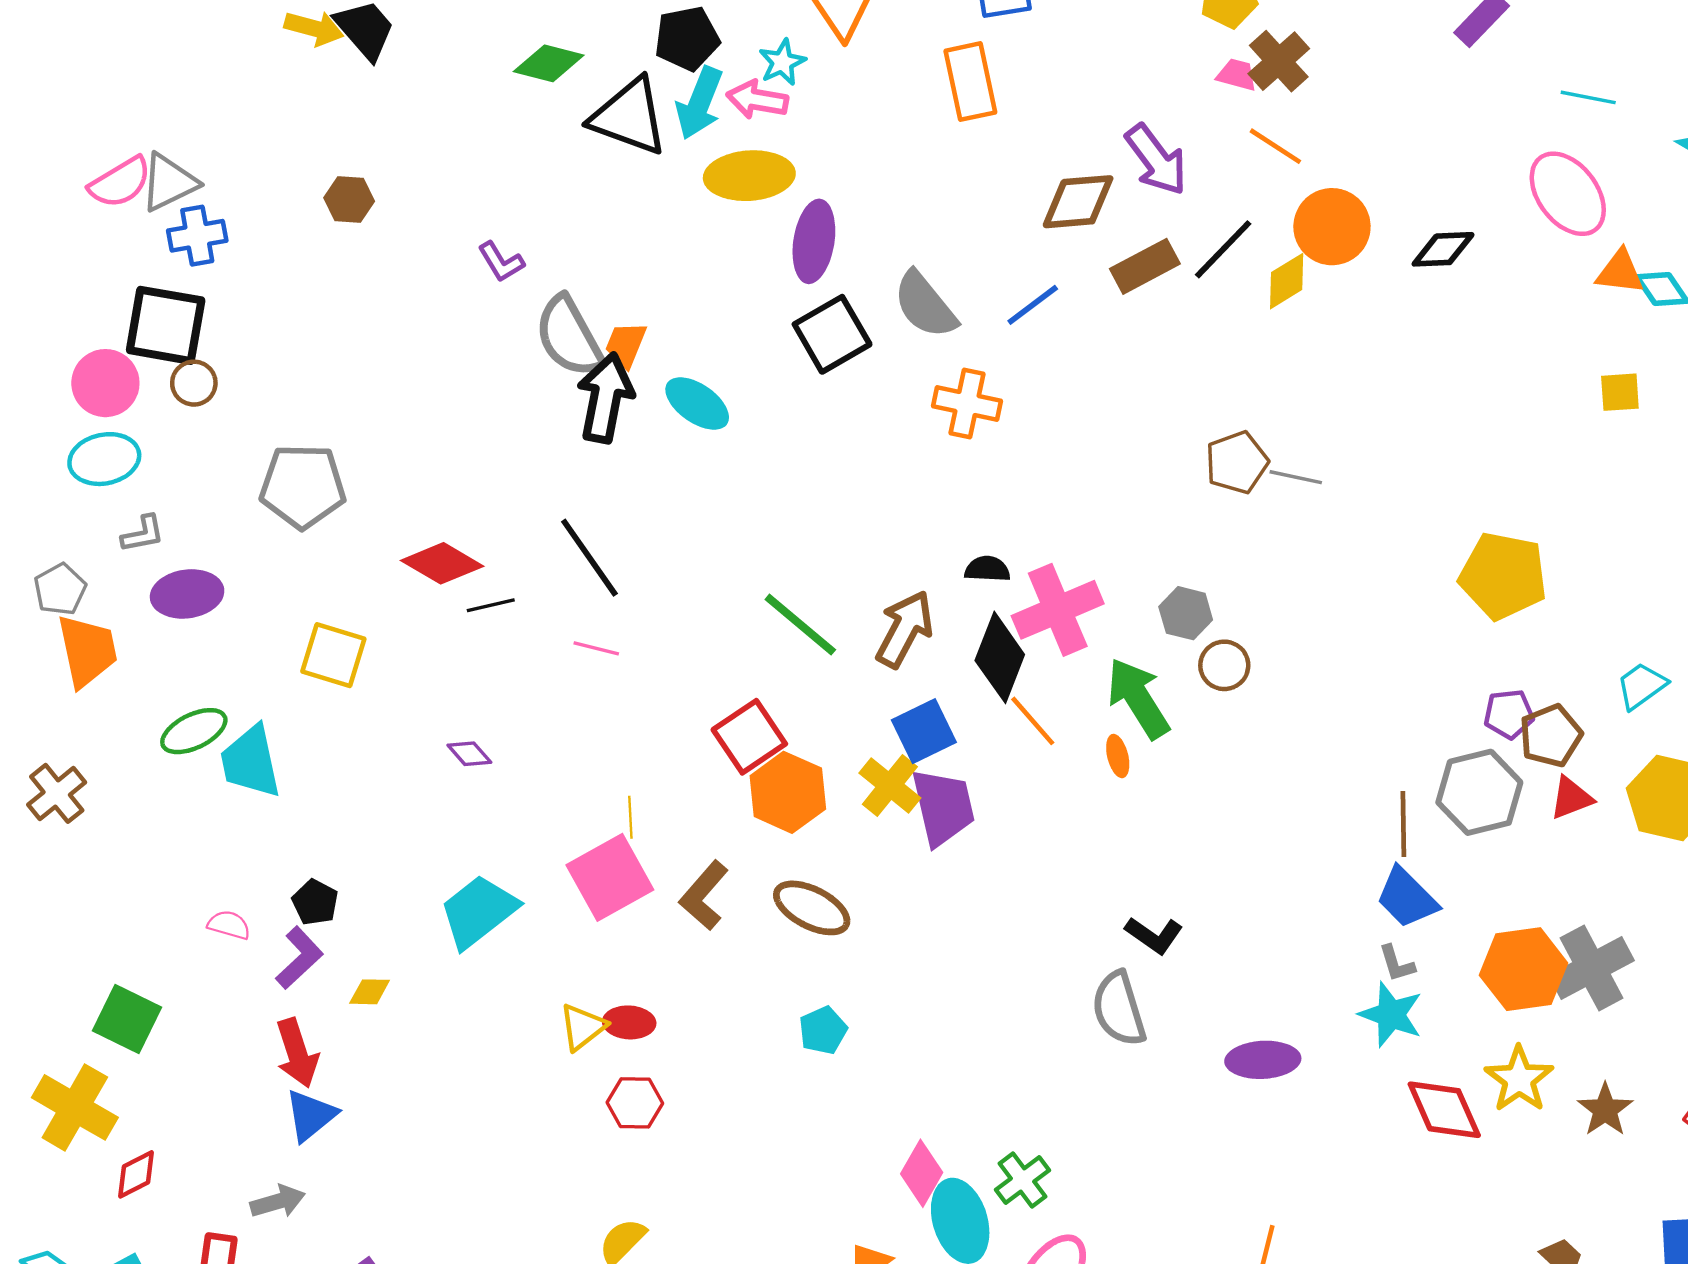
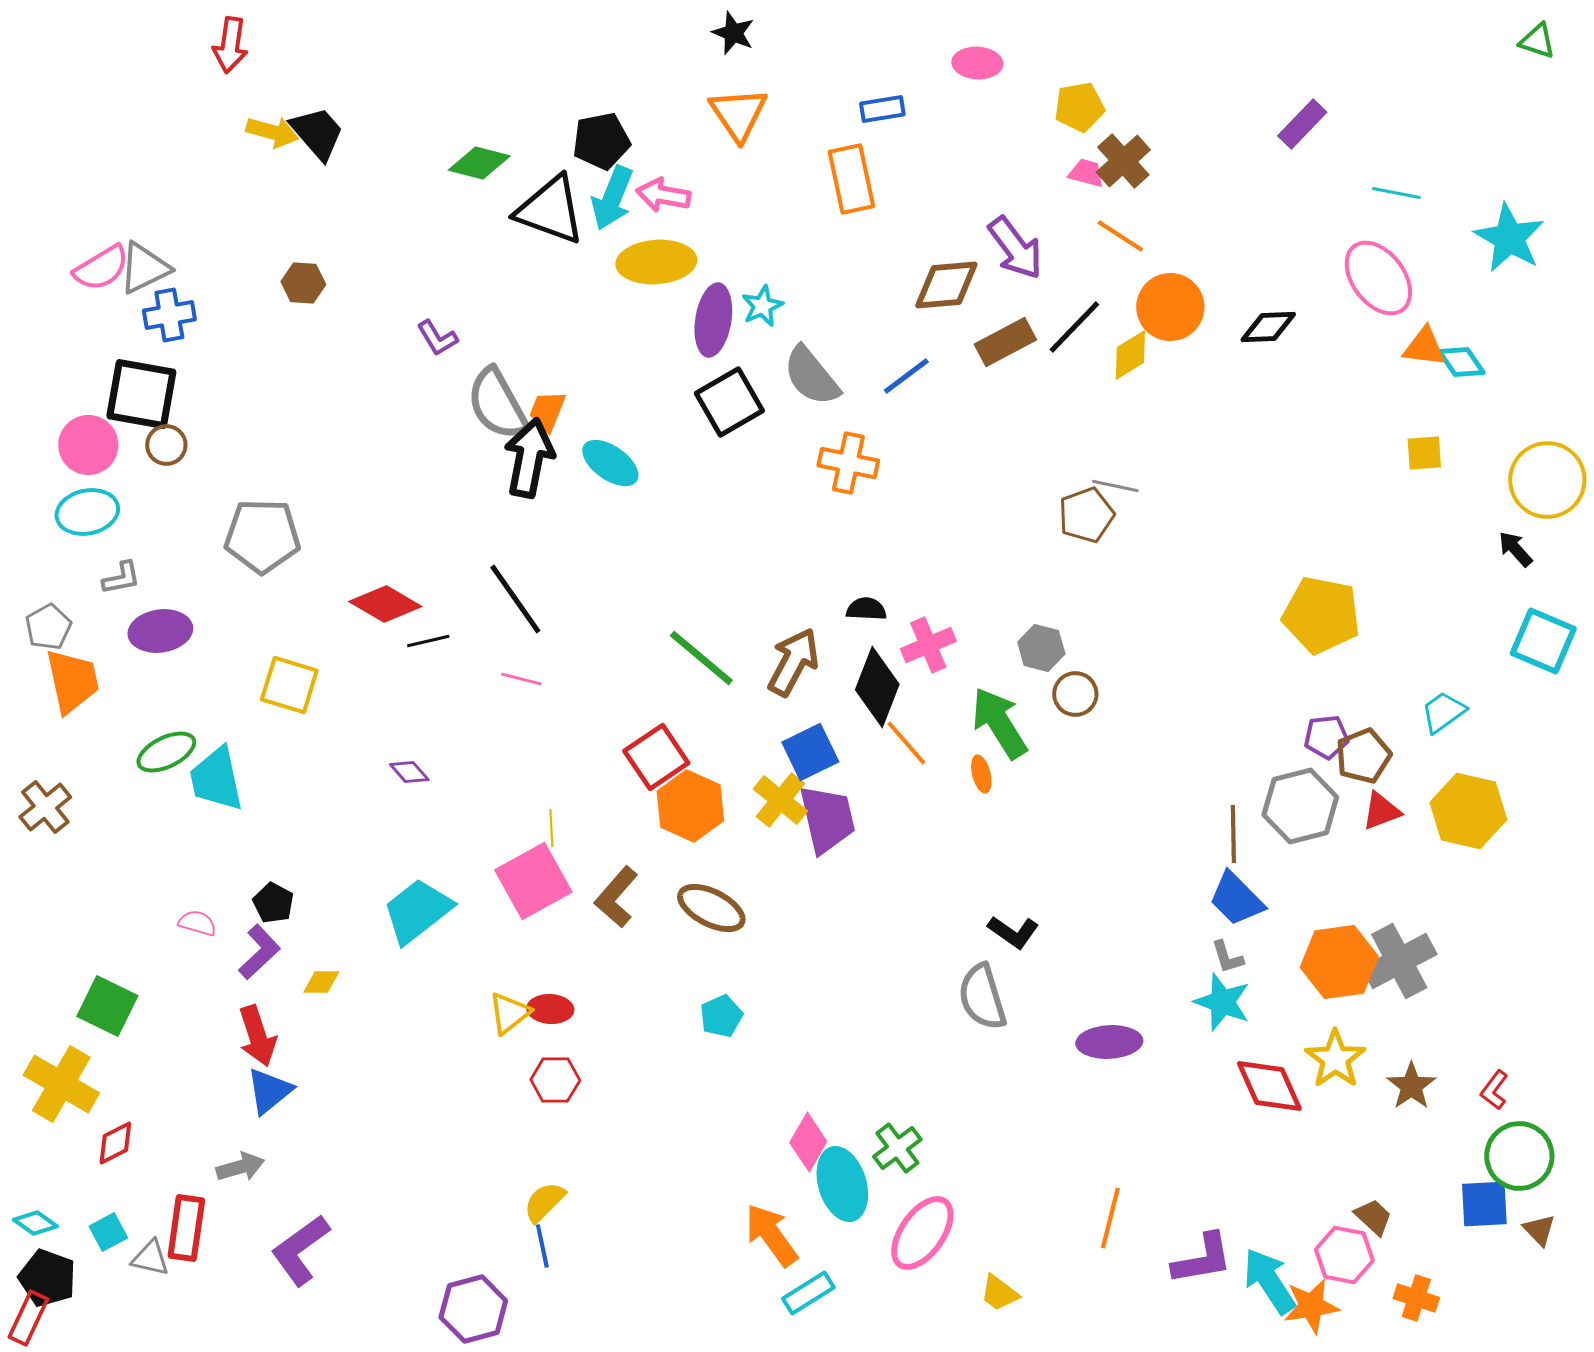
cyan star: (782, 62) -> (762, 306), moved
gray line: (1296, 477) -> (1115, 486), moved
pink cross: (1058, 610) -> (928, 645), size x0.7

